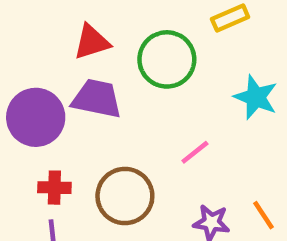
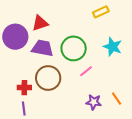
green circle: (167, 59) -> (74, 48), moved
purple circle: (36, 117) -> (15, 37), moved
brown circle: (125, 196) -> (48, 78), moved

